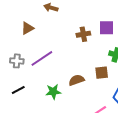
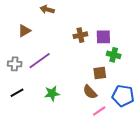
purple square: (106, 28) -> (103, 37), moved
brown semicircle: (76, 80) -> (90, 92), moved, turned -112

